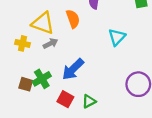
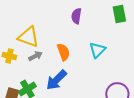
orange semicircle: (73, 19) -> (63, 52), moved

